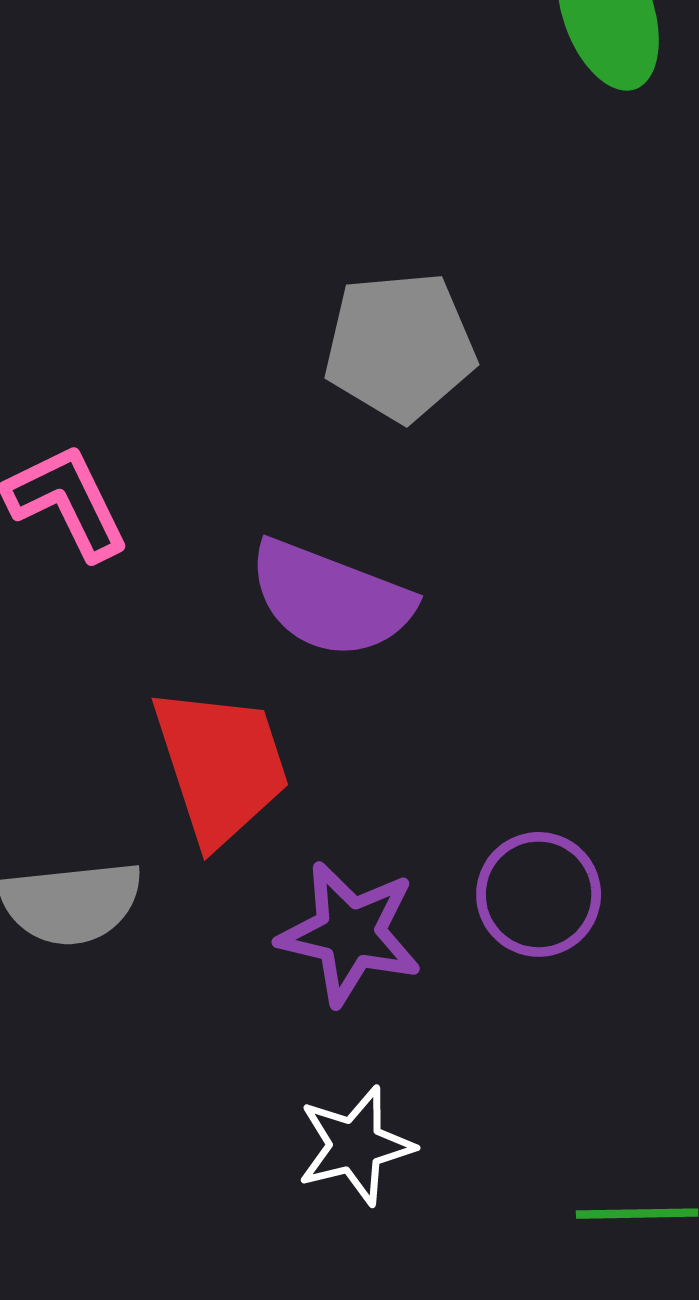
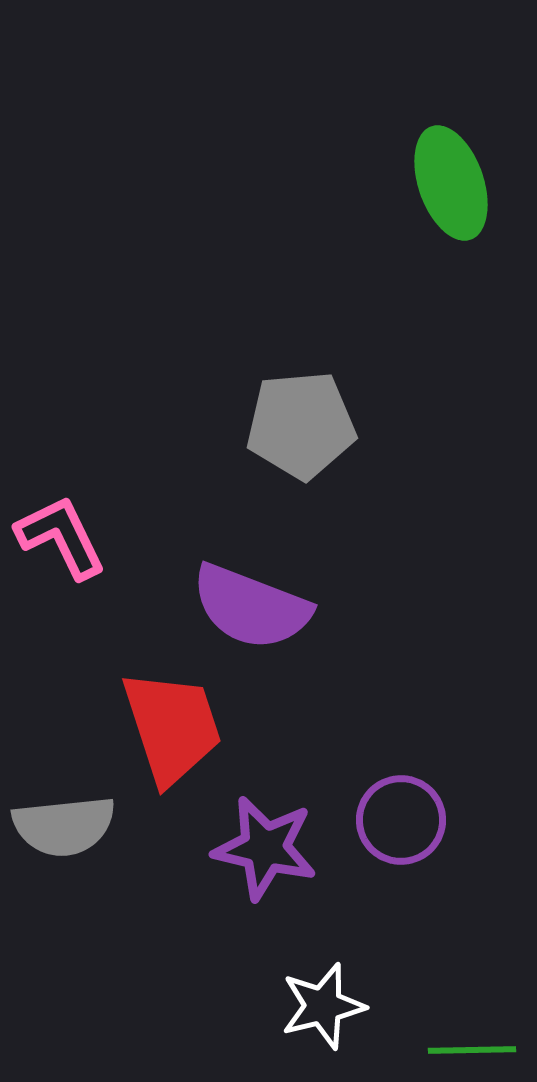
white star: (355, 1146) -> (323, 1006), moved

